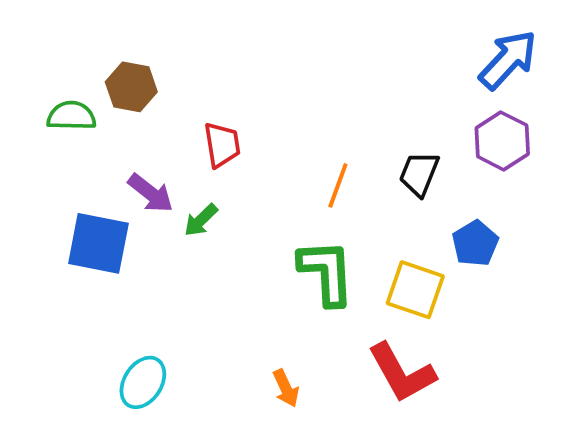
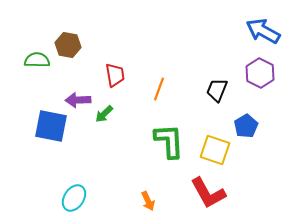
blue arrow: (508, 60) -> (263, 31), turned -104
orange line: (338, 185) -> (159, 89), moved
purple arrow: (151, 193) -> (78, 100), turned 140

